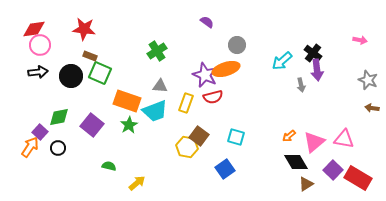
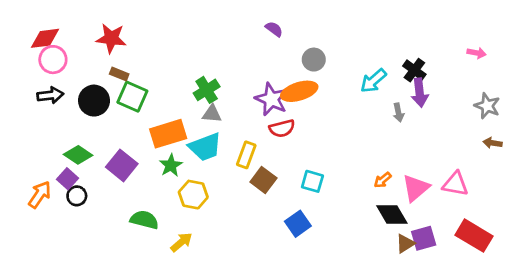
green cross: (157, 51) -> (207, 90), moved
orange rectangle: (127, 101) -> (168, 134), turned -36
yellow rectangle: (186, 103) -> (246, 155), moved
green diamond: (59, 117) -> (78, 155), turned 45
purple square: (40, 132) -> (68, 179), moved
yellow hexagon: (187, 147) -> (193, 195), moved
green semicircle: (109, 166) -> (144, 220), size x1.5
purple square: (333, 170) -> (424, 238), moved, turned 30

